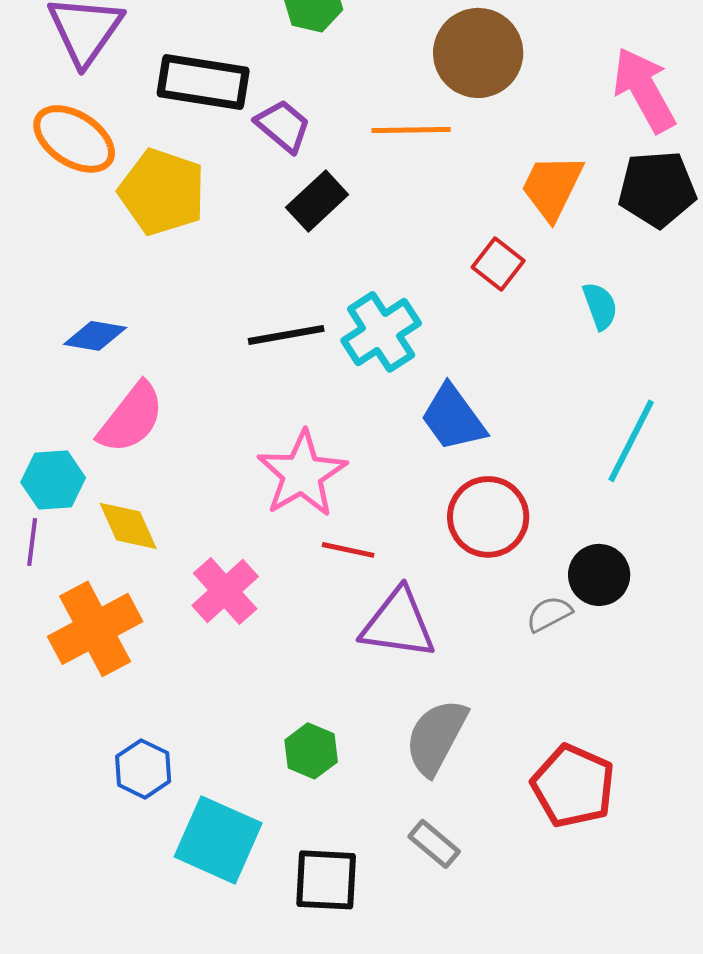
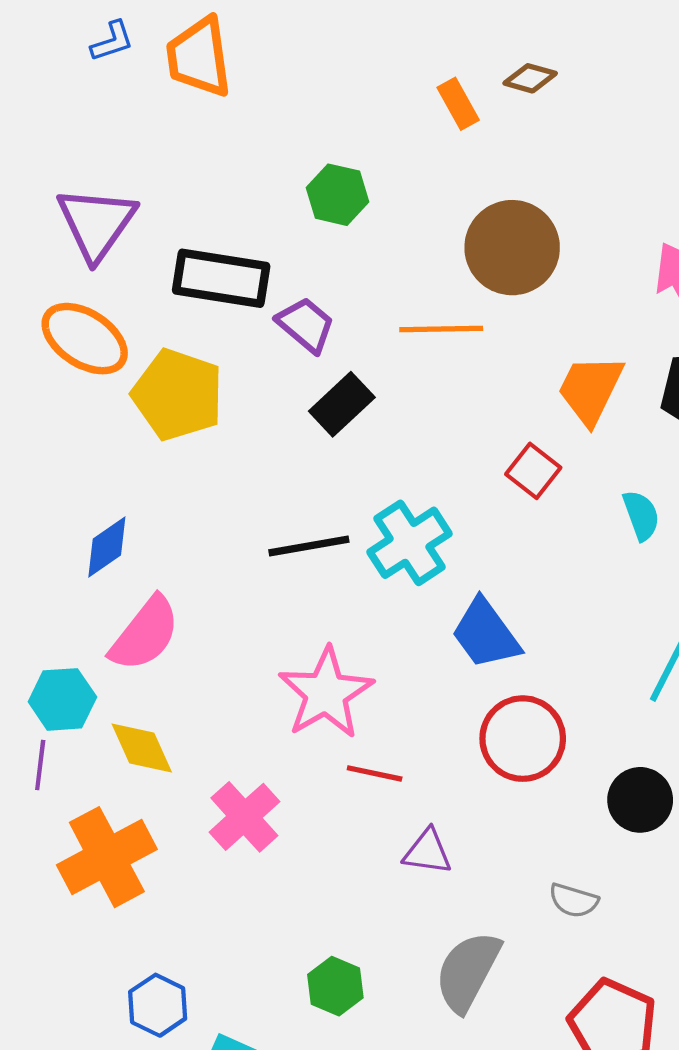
blue diamond: (95, 336) -> (107, 547), turned -44
gray semicircle: (549, 614) -> (573, 900), moved, turned -135
purple triangle: (398, 624) -> (427, 852), size x0.6

